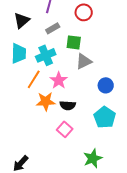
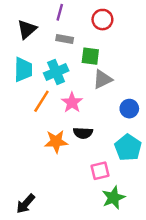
gray rectangle: (53, 28) -> (65, 39), turned 40
orange star: (46, 101) -> (56, 141), moved
pink square: (65, 129) -> (100, 171), moved, turned 35

